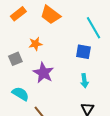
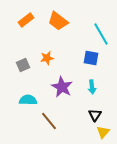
orange star: (35, 44) -> (47, 58), moved
purple star: (43, 73) -> (62, 87), moved
cyan semicircle: (20, 94) -> (28, 100), turned -30

